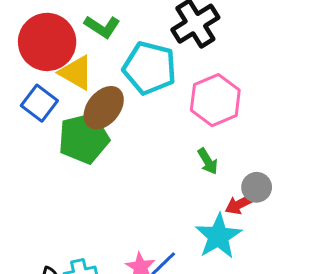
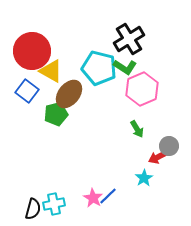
green L-shape: (102, 27) -> (125, 67), moved
green pentagon: (84, 138) -> (56, 114), size x0.7
cyan star: (218, 236) -> (144, 178), size x0.6

